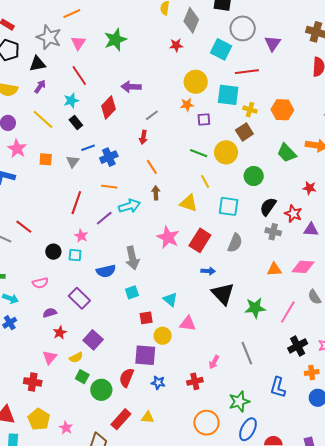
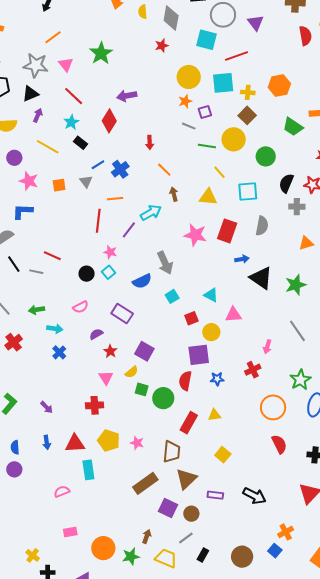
gray line: (152, 115) -> (189, 126), moved, turned 72
orange line: (109, 187) -> (115, 199), moved
cyan square: (75, 255) -> (108, 272), turned -32

